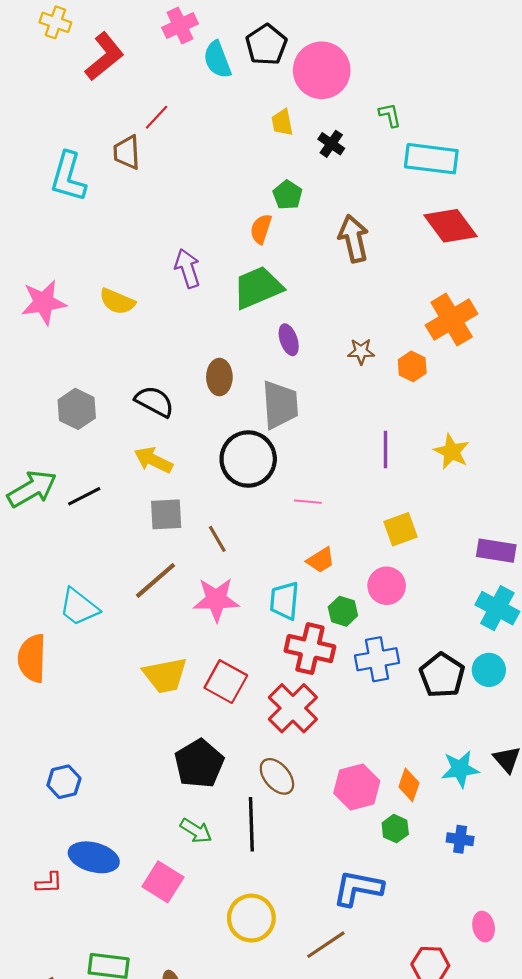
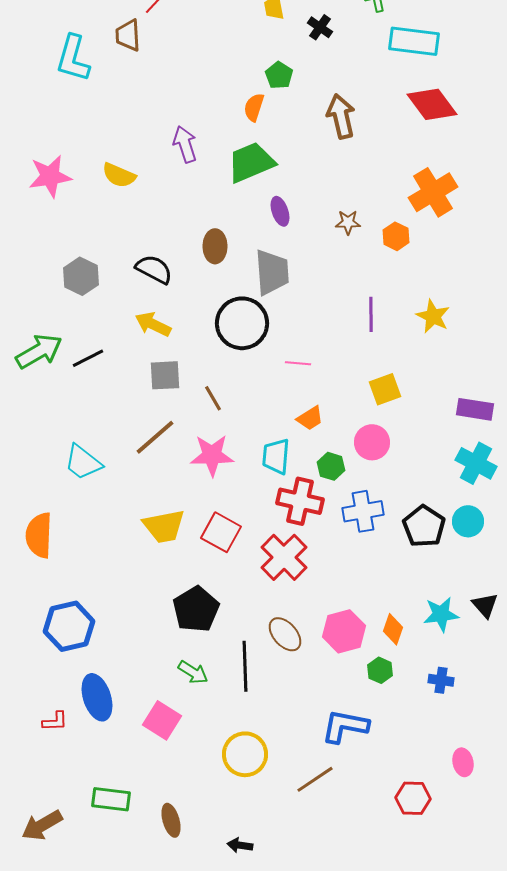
orange semicircle: (32, 658) -> (39, 535), moved
brown ellipse: (277, 776) -> (285, 634), moved
blue hexagon: (64, 782) -> (69, 626), size x1.6
blue ellipse: (94, 857) -> (97, 697), turned 57

